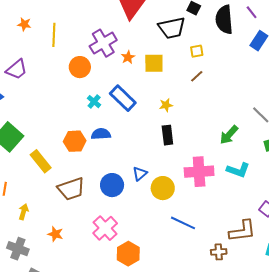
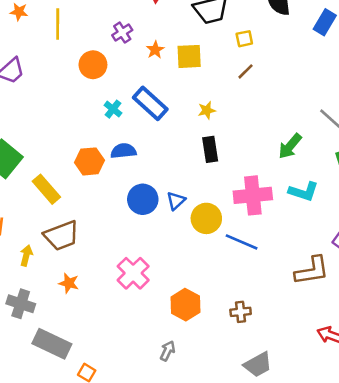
purple cross: (103, 43) -> (122, 33), size x0.6
blue circle: (112, 185) -> (143, 199), moved
brown trapezoid: (71, 189) -> (61, 236), moved
blue line: (183, 223) -> (242, 242), moved
brown cross: (219, 252) -> (241, 312), moved
orange hexagon: (128, 254) -> (185, 305), moved

